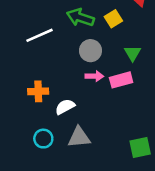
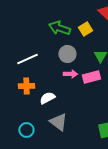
white line: (40, 35) -> (27, 59), moved
gray triangle: (79, 137) -> (58, 122), turned 42
cyan circle: (43, 139) -> (26, 130), moved

